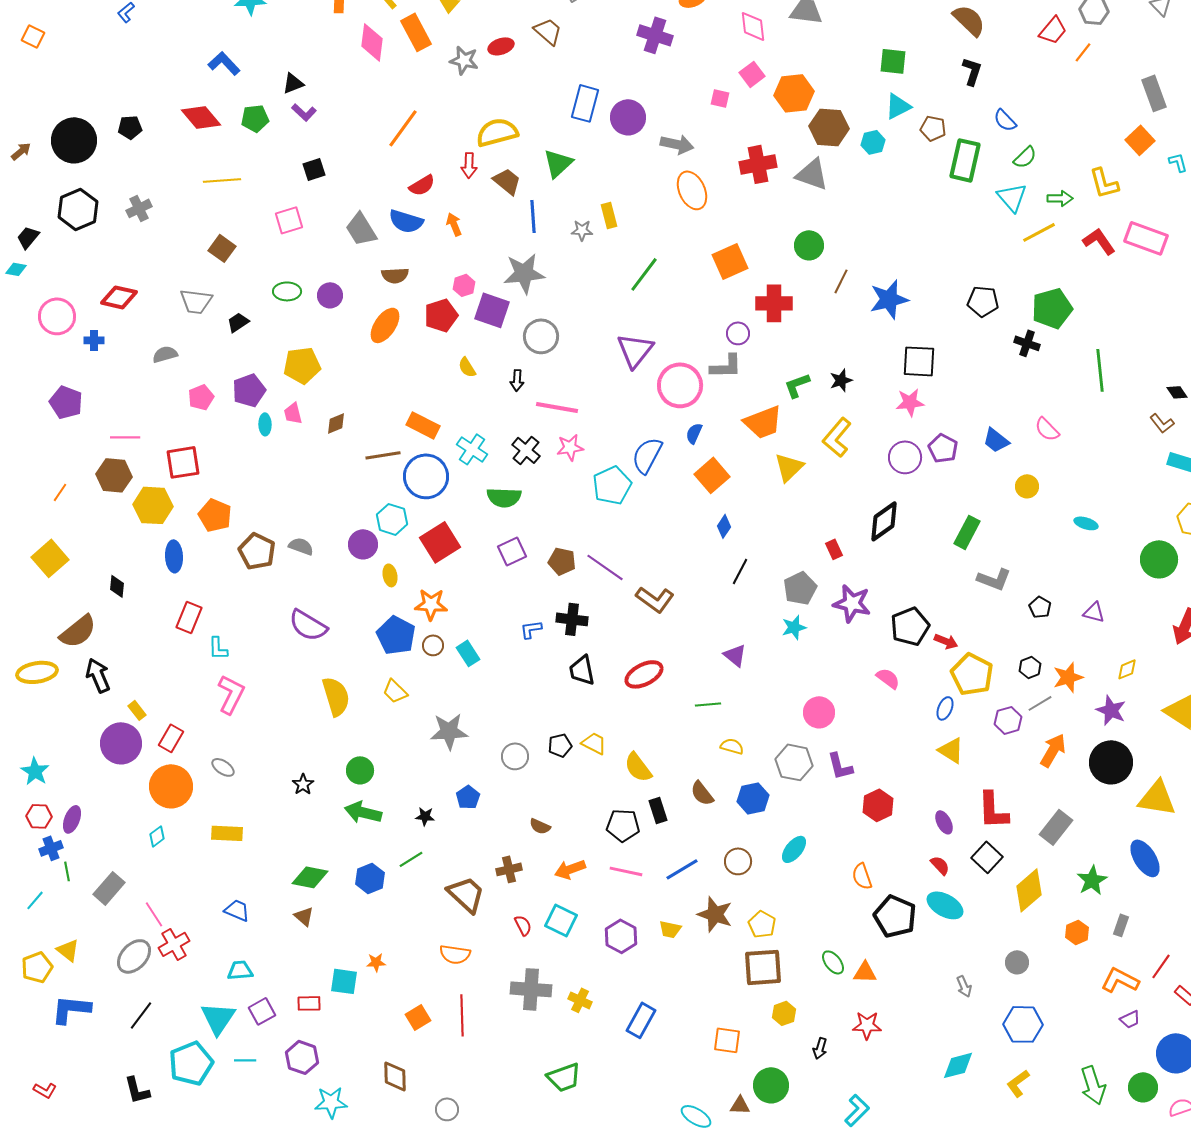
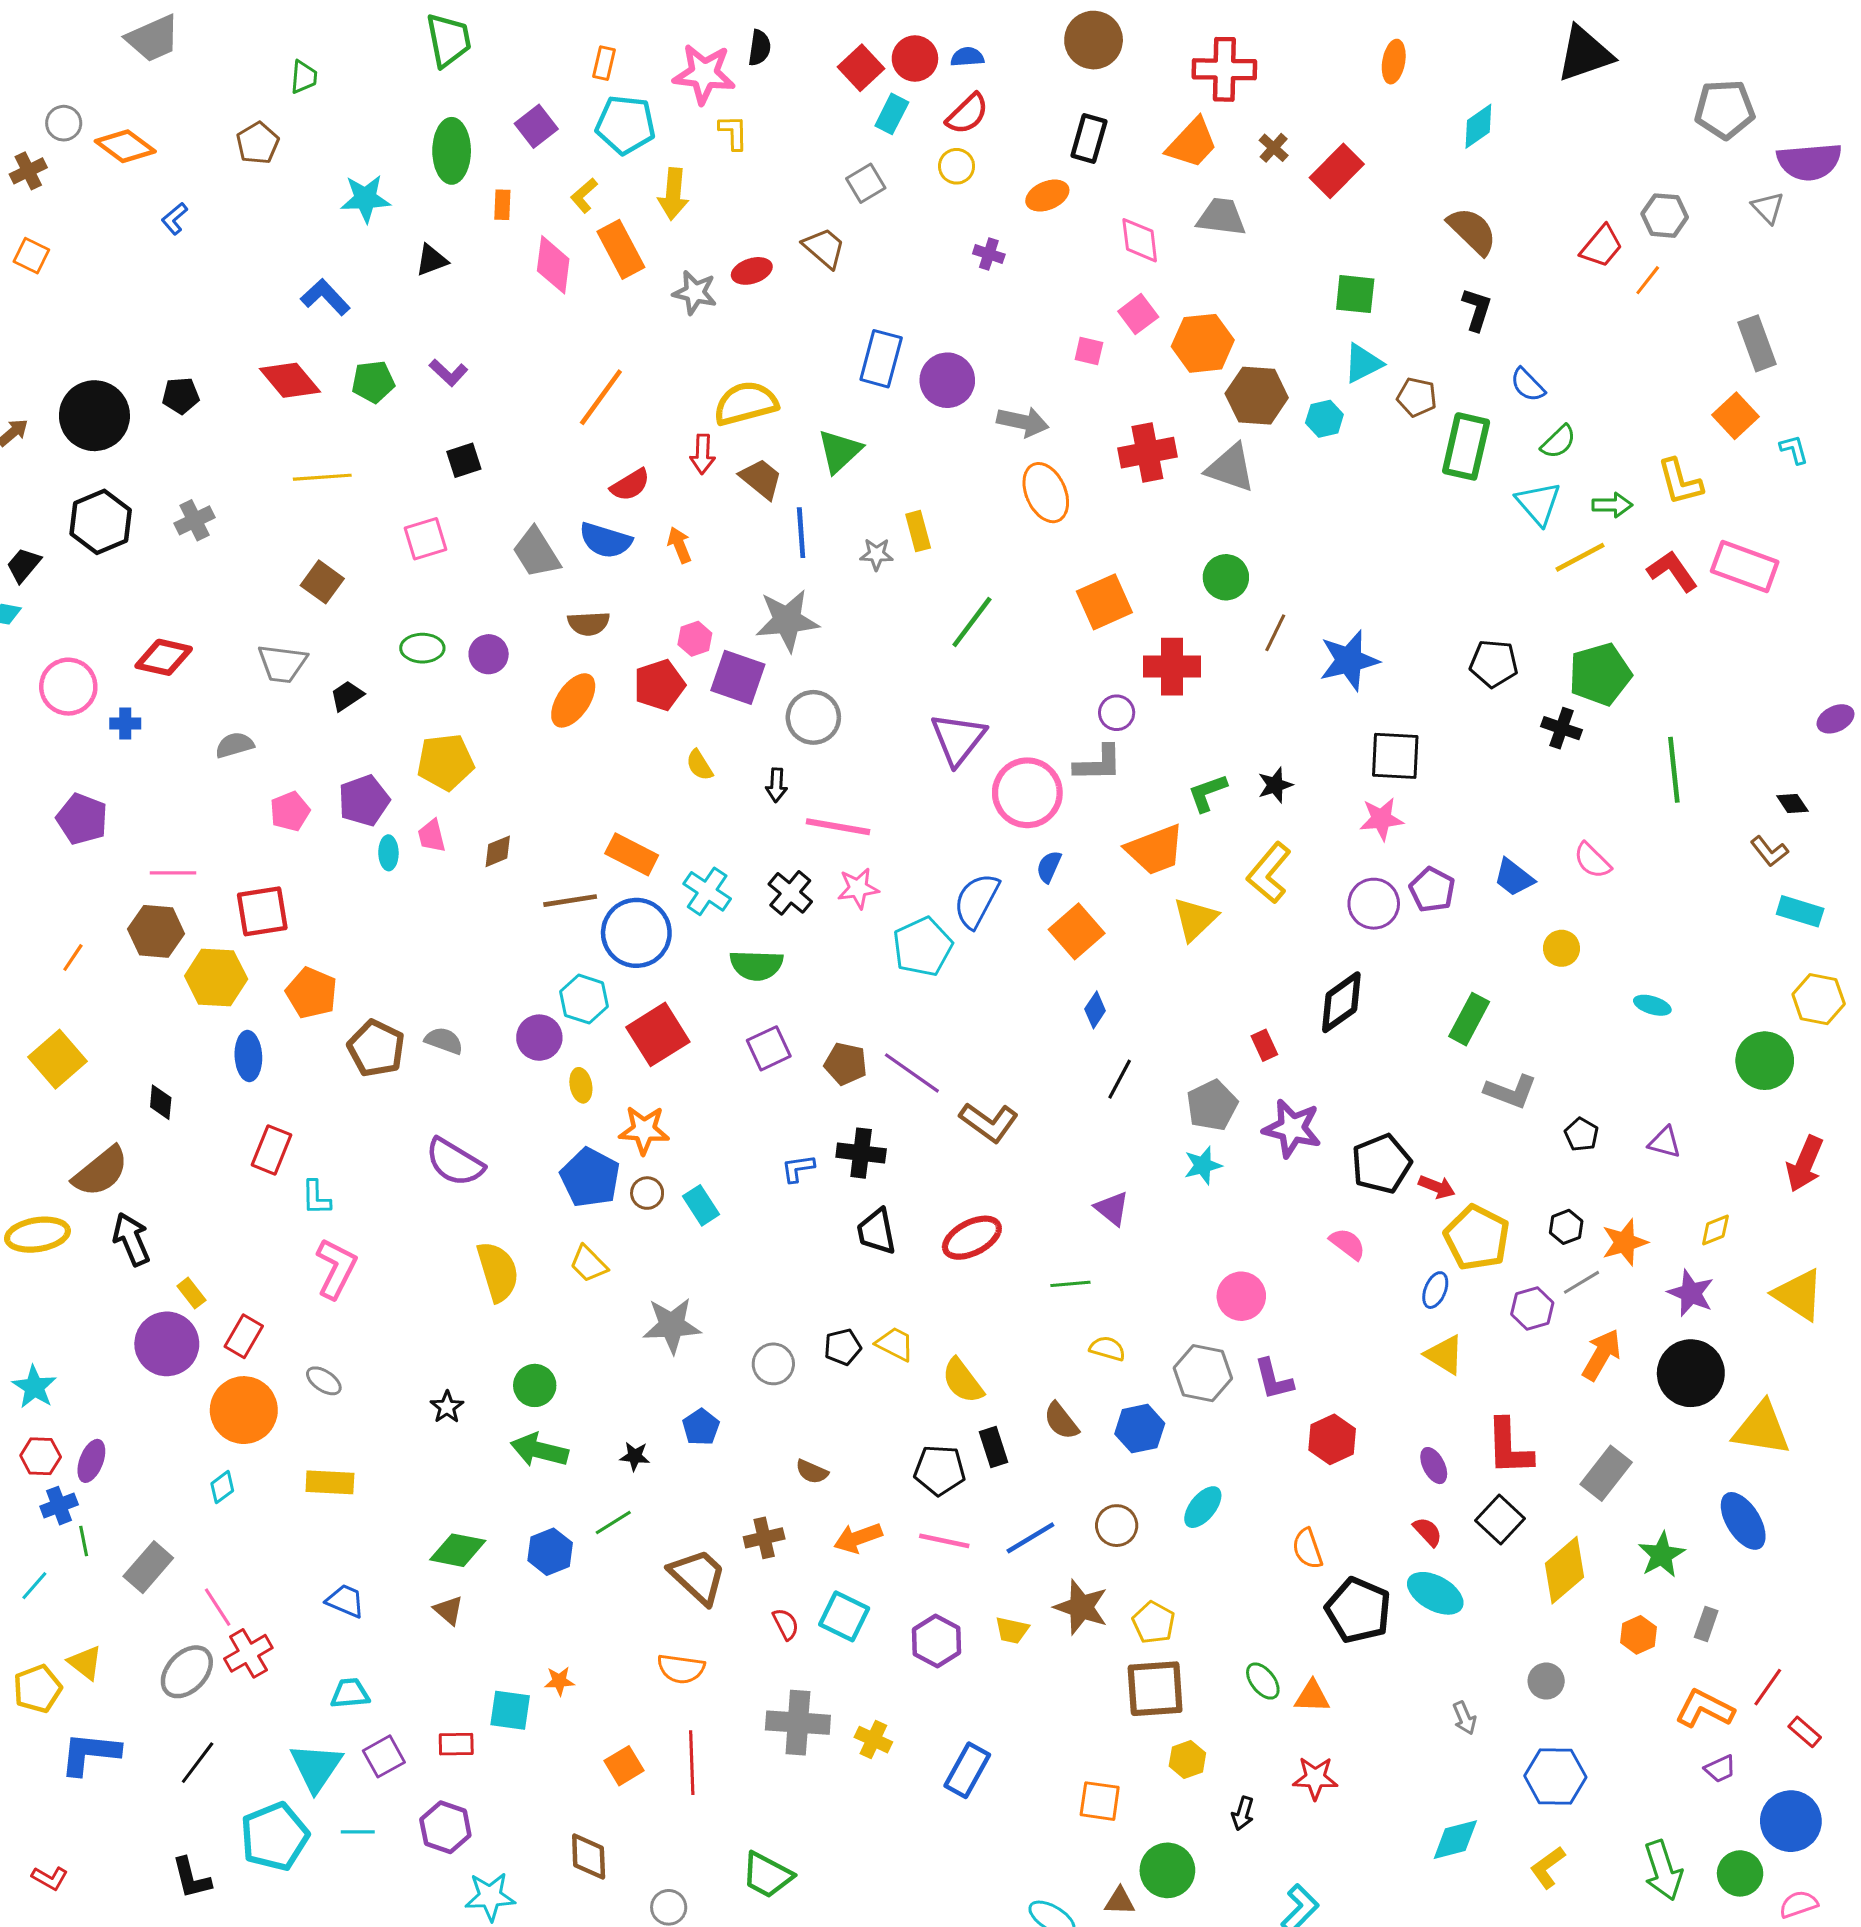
purple cross: (655, 35) -> (989, 254), size x0.6
black triangle: (293, 83) -> (432, 260), moved
green trapezoid: (564, 1077) -> (767, 1875), moved, turned 48

